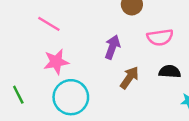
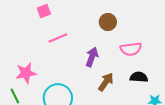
pink line: (49, 24) -> (58, 38), moved, turned -54
pink star: (56, 62) -> (26, 73), moved

